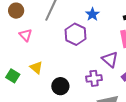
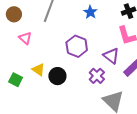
purple hexagon: (76, 34) -> (77, 46), moved
purple cross: (94, 78) -> (97, 76), turned -35
black circle: (60, 86) -> (57, 76), moved

